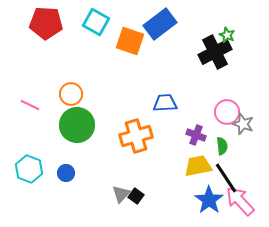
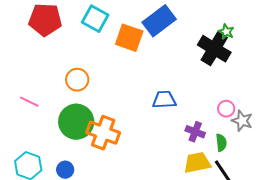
black cross: (215, 52) -> (214, 49), turned -32
orange circle: (71, 94) -> (77, 80), moved
pink circle: (227, 112) -> (226, 109), size x0.7
orange cross: (136, 136) -> (103, 133), moved, turned 36

